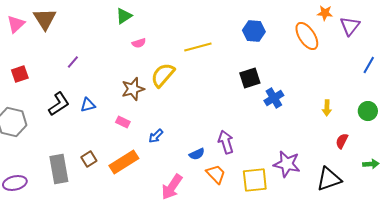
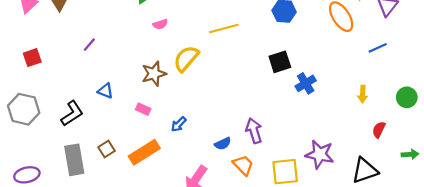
blue line: (369, 65) -> (378, 48), moved, turned 36
black L-shape: (59, 104) -> (72, 113), moved
blue triangle: (88, 105) -> (105, 91), turned 35

